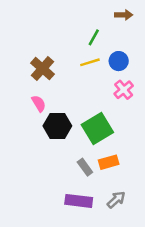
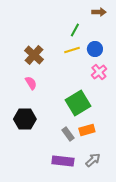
black hexagon: (57, 126) -> (25, 119), moved

